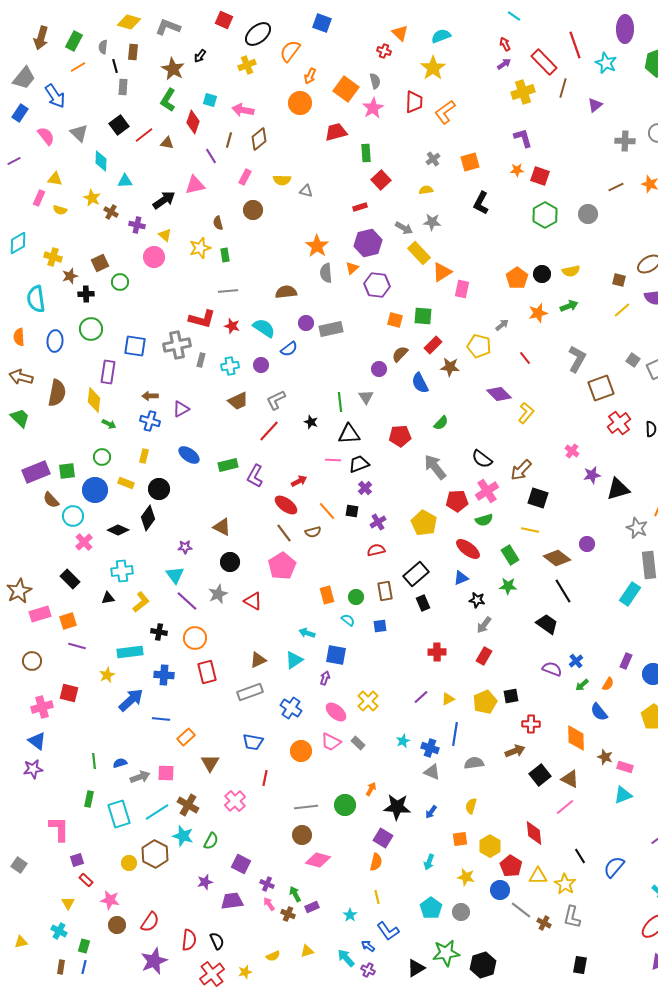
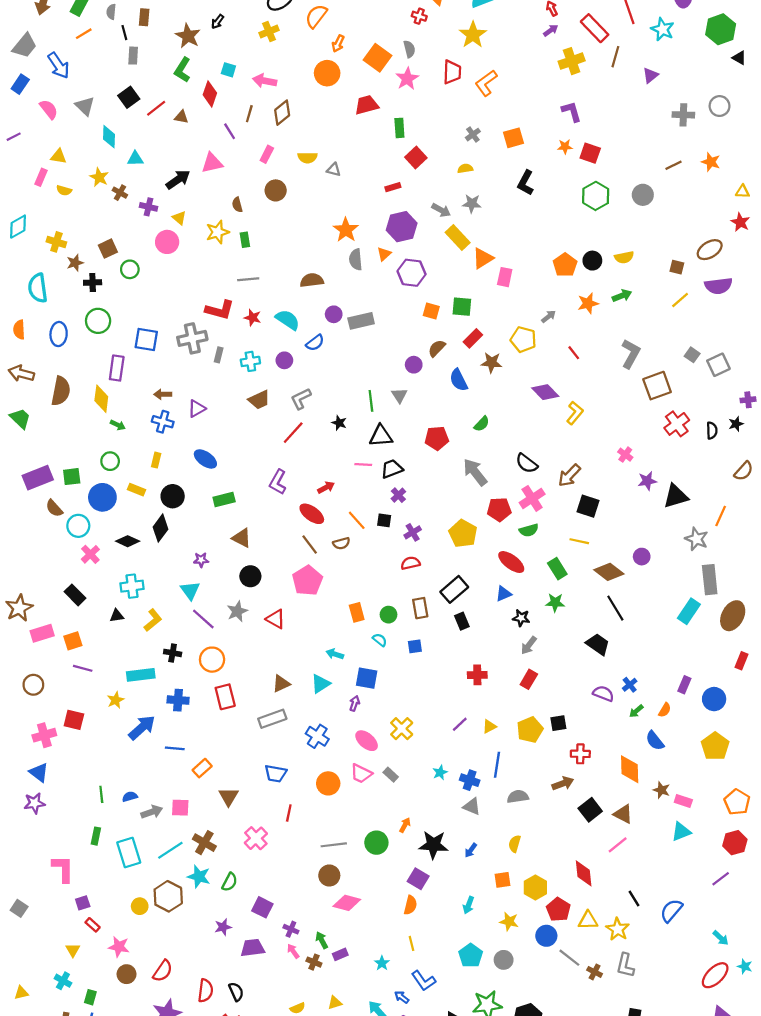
green rectangle: (228, 465) -> (224, 500), moved

